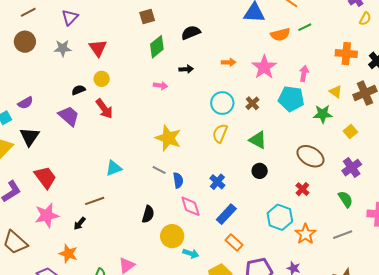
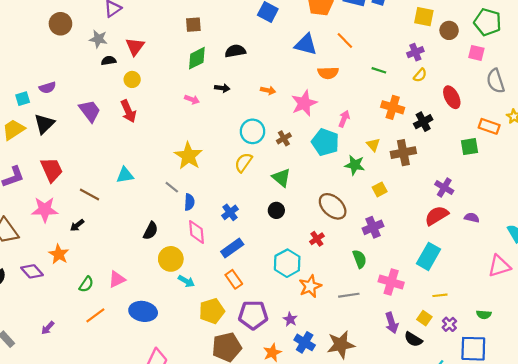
green line: (305, 27) -> (379, 70), moved, turned 32
black semicircle: (78, 90) -> (109, 61), moved
brown line: (95, 201) -> (89, 195), moved, turned 36

